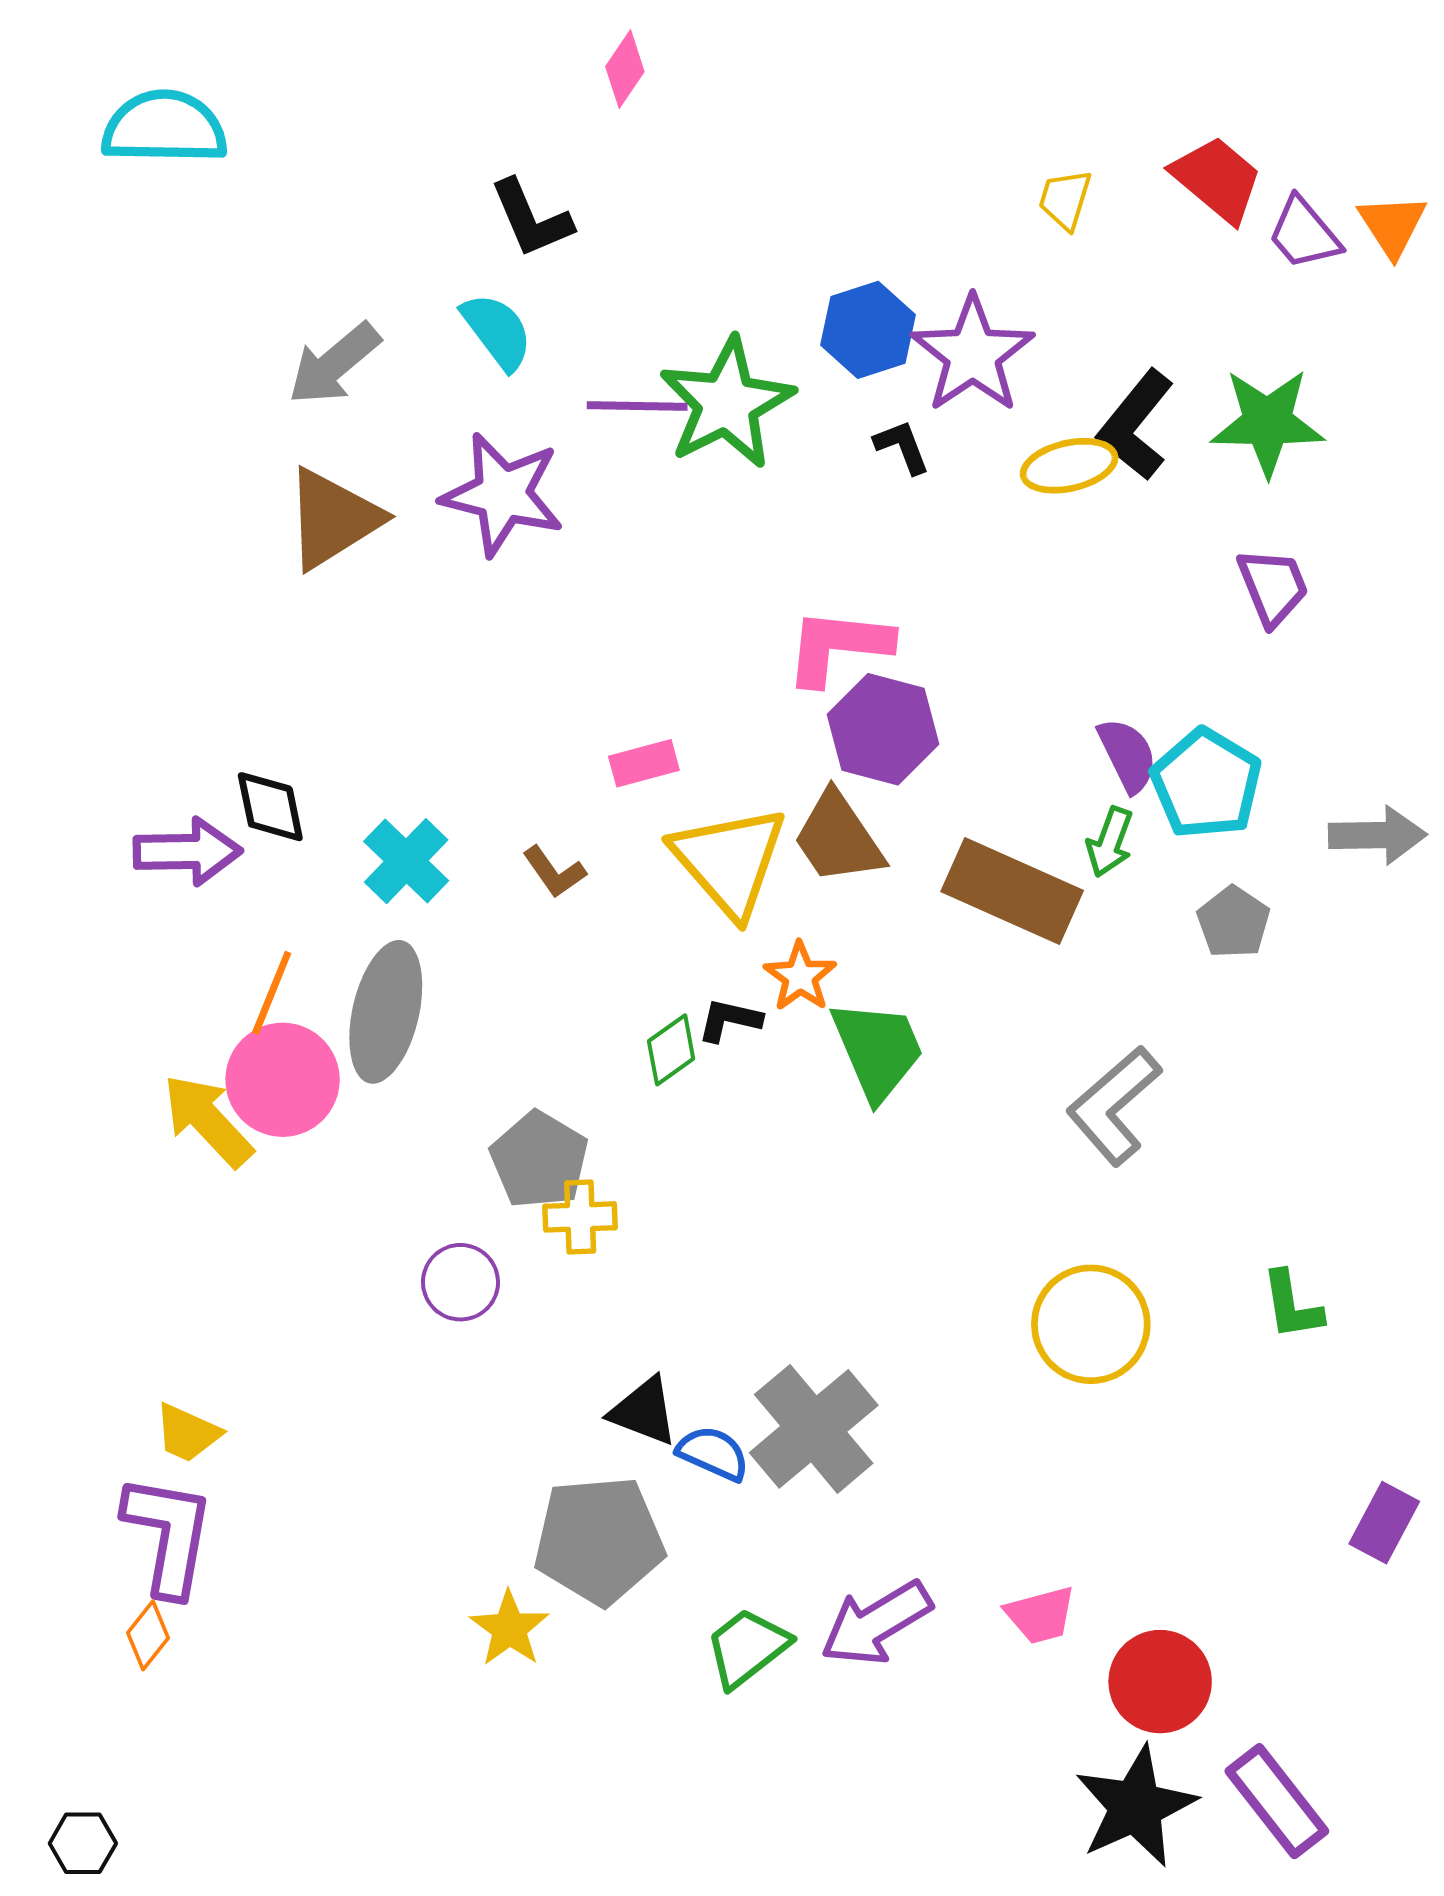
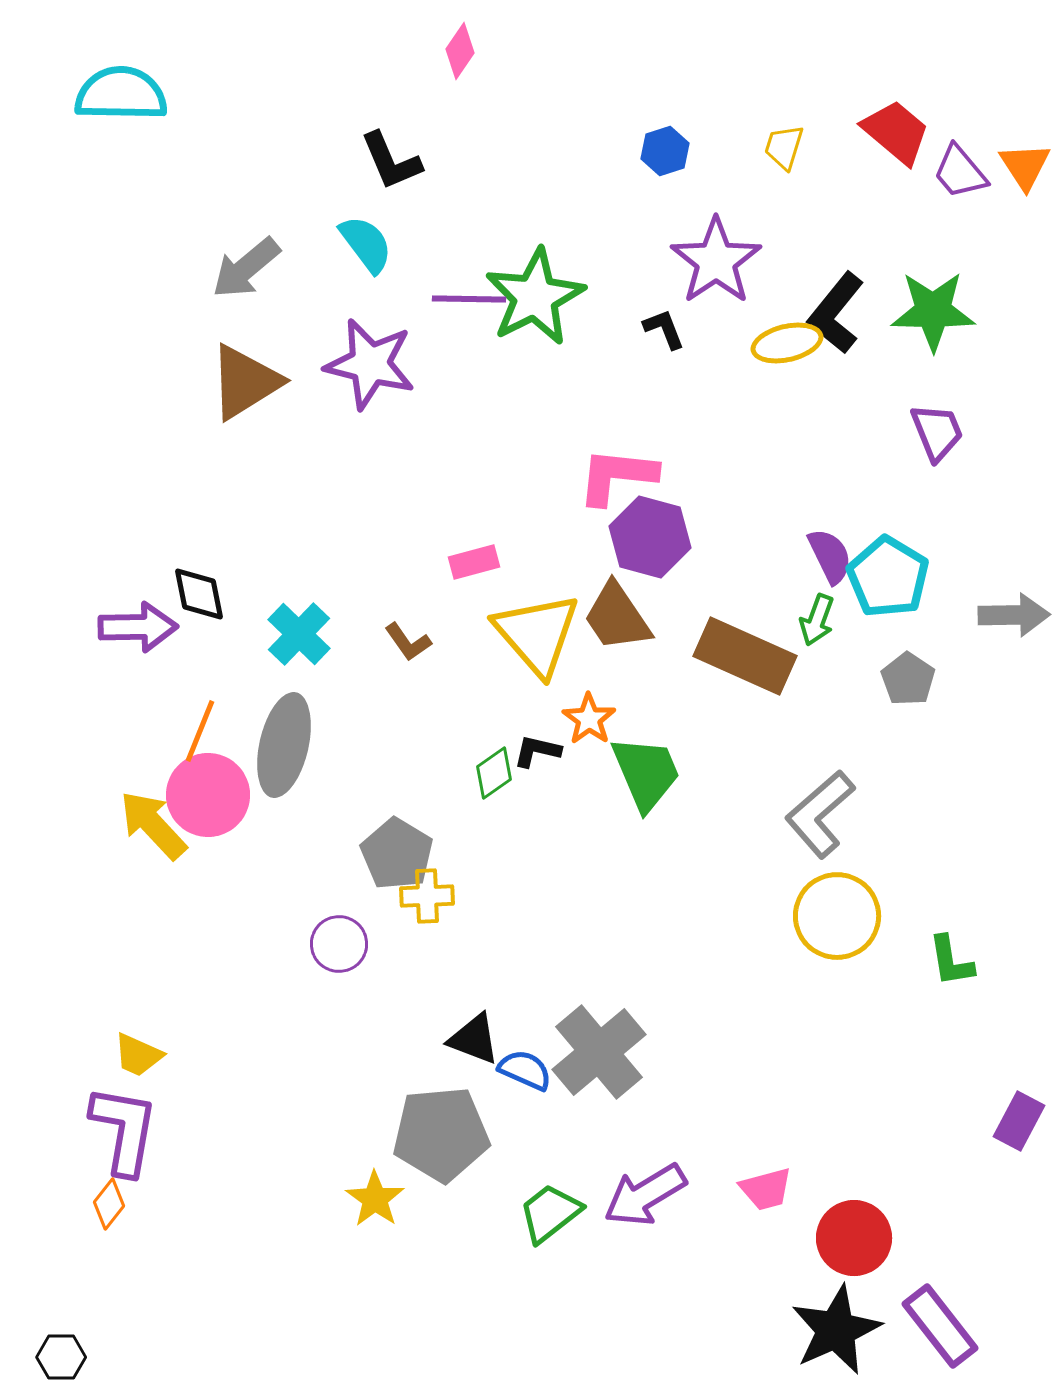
blue hexagon: (868, 330) -> (665, 151), moved, size x0.7
yellow circle: (1091, 1324) -> (837, 916), moved

